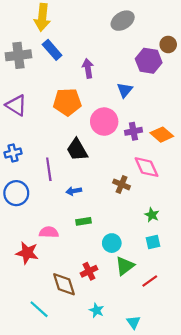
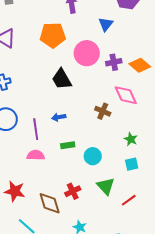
purple line: (49, 169) -> (36, 129), moved
cyan circle: (112, 243) -> (93, 156), moved
red star: (27, 253) -> (15, 191), moved
green triangle: (125, 266) -> (106, 186), turned -36

